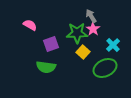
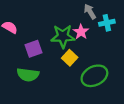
gray arrow: (91, 16) -> (90, 11), moved
cyan cross: (113, 45) -> (107, 23), moved, turned 32

